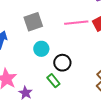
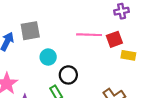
gray square: (33, 22) -> (30, 31), moved

